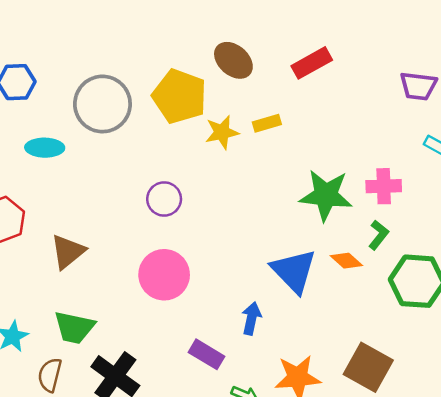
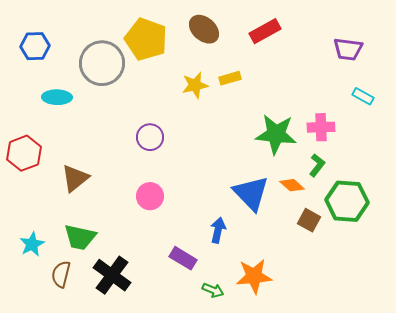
yellow pentagon: (180, 96) -> (146, 39), moved
pink circle: (164, 275) -> (150, 196), size x0.7
brown square: (368, 367) -> (309, 220), moved, size x0.6

